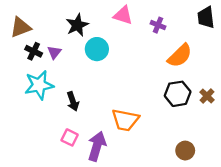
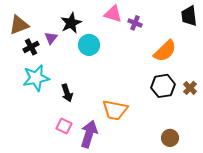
purple cross: (158, 25) -> (135, 23), moved
black cross: (34, 51) -> (31, 47), turned 35
purple triangle: (54, 52) -> (51, 38), moved

